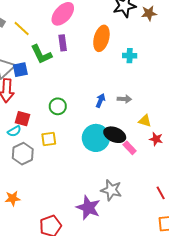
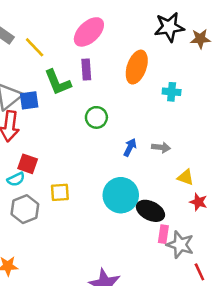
green circle: (58, 106) -> (96, 117), moved
black ellipse: (115, 135) -> (150, 211), moved
pink rectangle: (130, 148) -> (163, 234), moved, turned 48
gray star: (111, 190) -> (180, 245), moved

